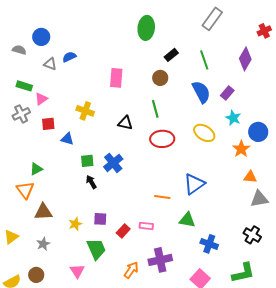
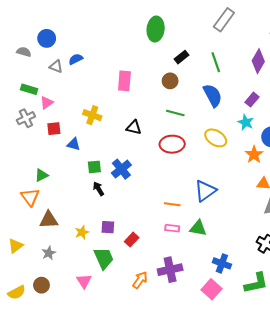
purple rectangle: (227, 93) -> (252, 100), moved
green line: (155, 109) -> (175, 113), moved, turned -60
pink rectangle: (146, 226) -> (172, 228), moved
blue cross: (209, 244) -> (222, 263), moved

